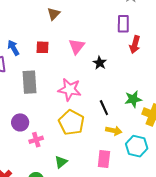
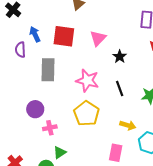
red square: (42, 47) -> (64, 36), size x1.6
black line: (104, 108) -> (120, 89), moved
green triangle: (61, 162) -> (60, 152), moved

